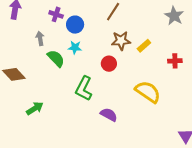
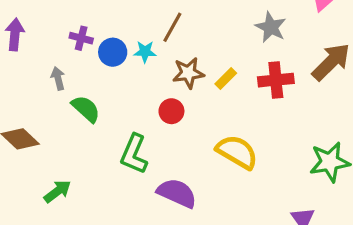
cyan star: (75, 48) -> (145, 52), moved
red cross: (175, 61) -> (276, 80), moved, size x1.5
purple semicircle: (109, 115) -> (177, 193), size x1.4

